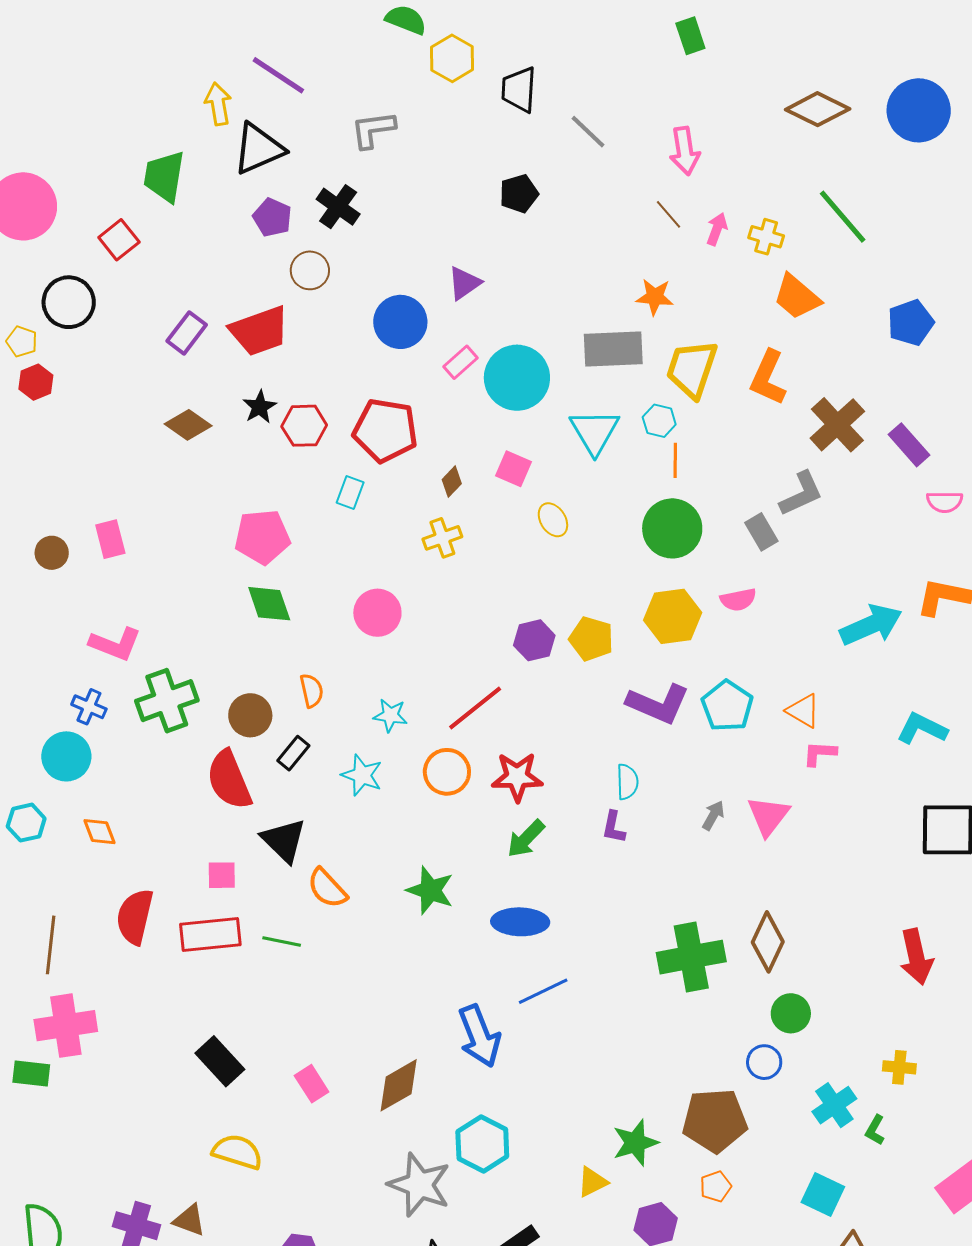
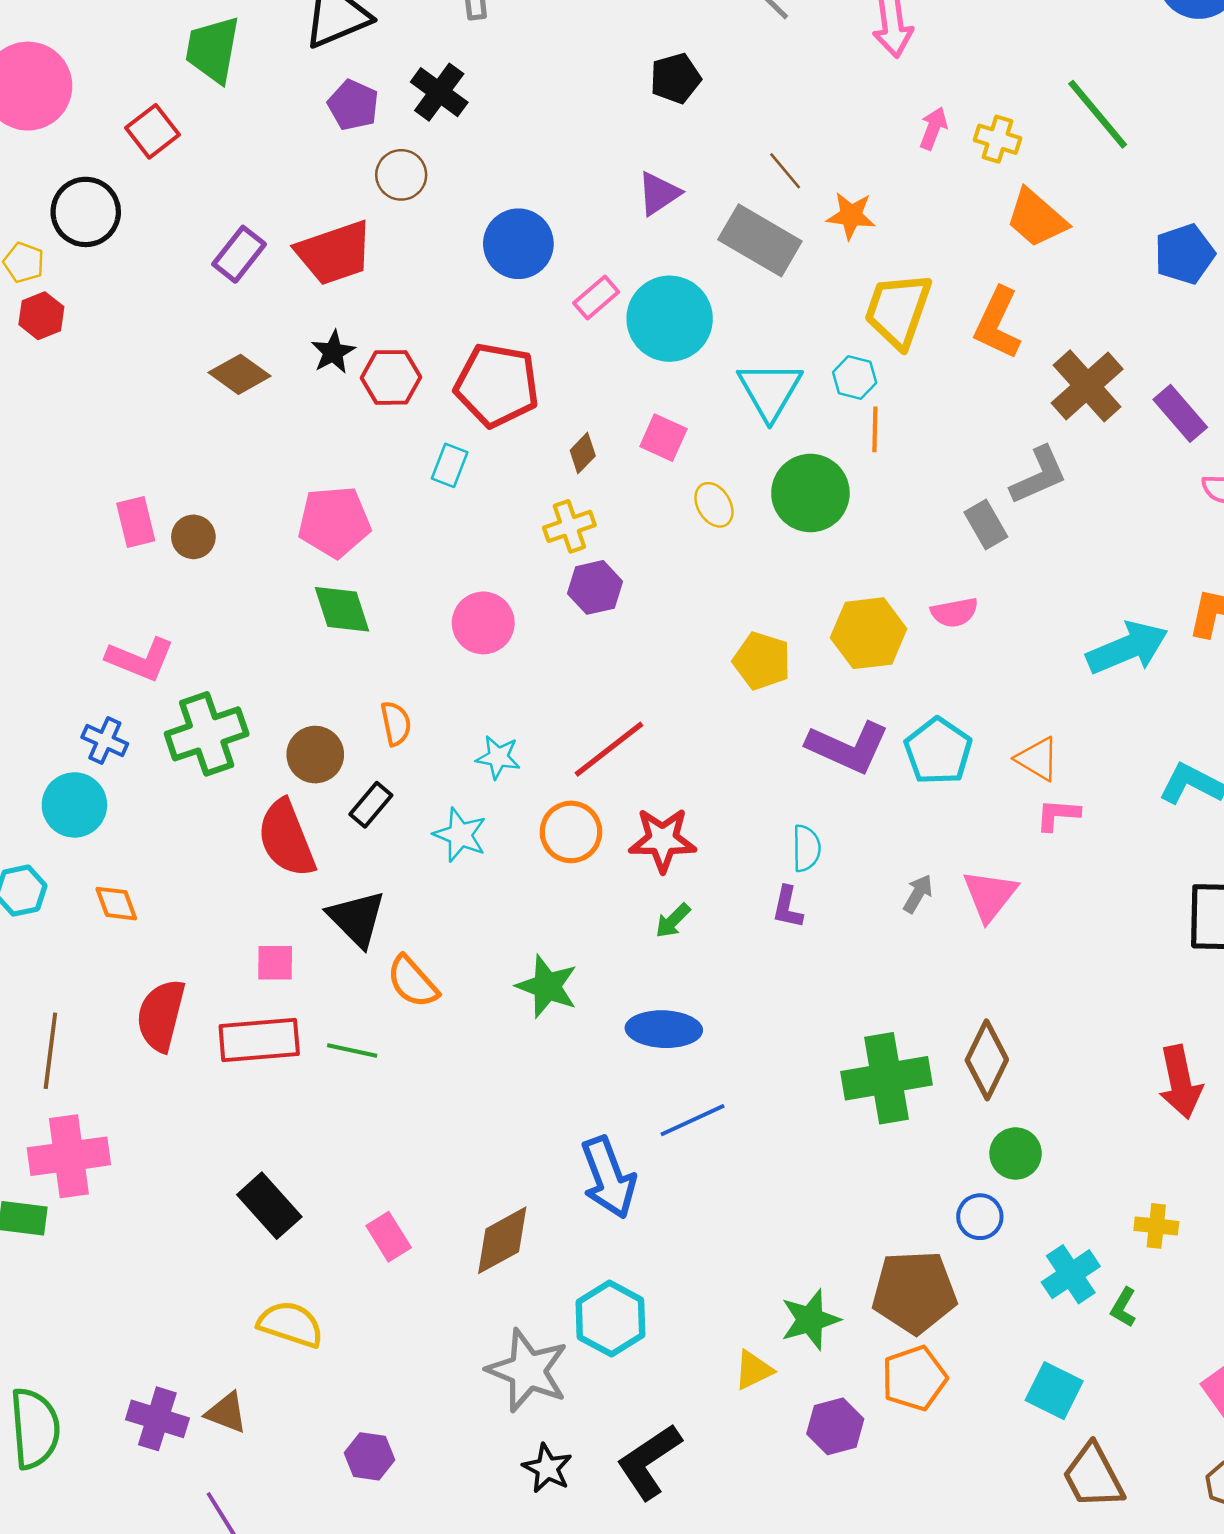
brown line: (668, 214) -> (785, 171), moved
purple triangle: (464, 283) -> (659, 193), moved
gray rectangle: (613, 349) -> (760, 240), moved, turned 32
green circle: (672, 528) -> (810, 493), moved
brown circle: (52, 553) -> (193, 537), moved
purple hexagon: (534, 640) -> (595, 587), moved
green arrow: (526, 839) -> (673, 921), size x0.7
orange pentagon: (716, 1186) -> (914, 1378), size x1.6

